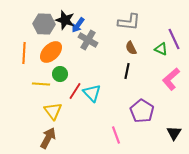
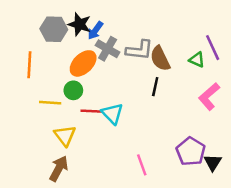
gray L-shape: (129, 22) -> (139, 50), moved
brown semicircle: (131, 48) -> (160, 59), size x1.5
orange ellipse: (51, 52) -> (83, 63), moved
red line: (75, 91) -> (92, 111), turned 60
purple pentagon: (142, 111) -> (191, 151), moved

